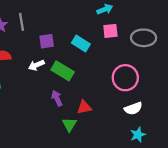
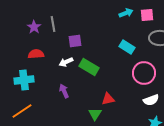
pink square: (110, 31) -> (147, 15), moved
cyan rectangle: (81, 43) -> (127, 47), moved
purple arrow: (57, 98) -> (64, 91), moved

